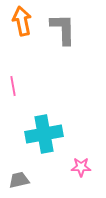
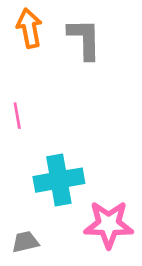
pink star: (81, 167) -> (109, 224), size x1.8

